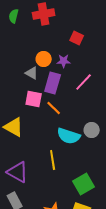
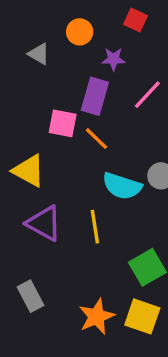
orange circle: (44, 59) -> (80, 32), moved
gray triangle: (32, 73) -> (39, 54), moved
purple triangle: (18, 172) -> (44, 223), moved

